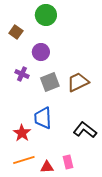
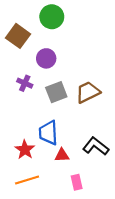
brown square: (16, 32) -> (18, 36), size x1.5
red triangle: (47, 167) -> (62, 155), moved

